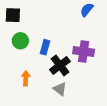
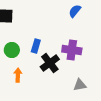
green circle: (20, 41) -> (12, 50), moved
gray triangle: (60, 89) -> (80, 85), moved, turned -48

